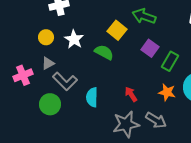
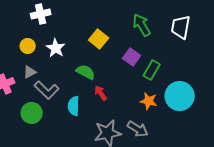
green arrow: (144, 16) -> (142, 25), moved, turned 40
green semicircle: (104, 52) -> (86, 72), moved
red arrow: (131, 94) -> (101, 93), moved

